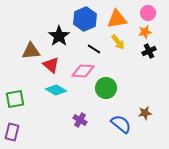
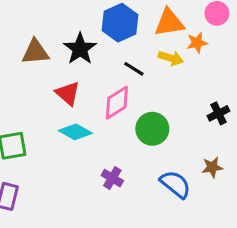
orange star: (145, 32) -> (197, 43), moved
yellow arrow: (118, 42) -> (171, 58), turned -35
brown triangle: (31, 51) -> (35, 52), moved
black cross: (149, 51) -> (218, 113), moved
pink diamond: (83, 71) -> (117, 103), turned -35

